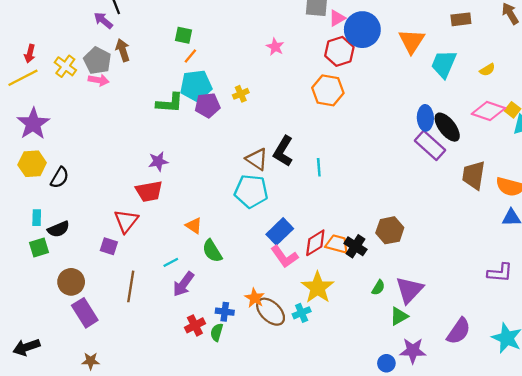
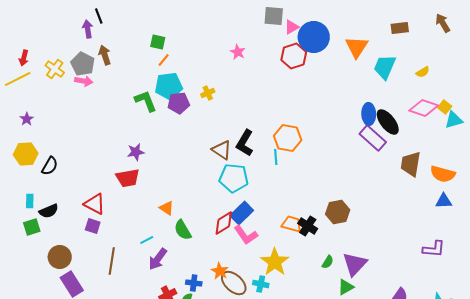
purple arrow: (103, 20) -> (88, 29), turned 42
orange hexagon: (328, 90) -> (288, 138), moved
green L-shape: (170, 103) -> (146, 101), turned -115
purple star: (33, 124) -> (27, 119), size x0.5
cyan pentagon: (251, 191) -> (234, 178), moved
red triangle: (126, 221) -> (95, 204), moved, turned -40
red diamond: (315, 243) -> (224, 223), moved
cyan cross: (302, 313) -> (261, 284), turned 35

